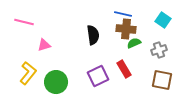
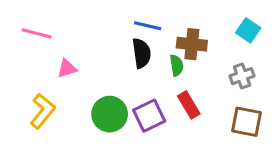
blue line: (123, 14) -> (148, 26), moved
green semicircle: (134, 43) -> (177, 65), moved, turned 104
green circle: (56, 82) -> (110, 114), moved

